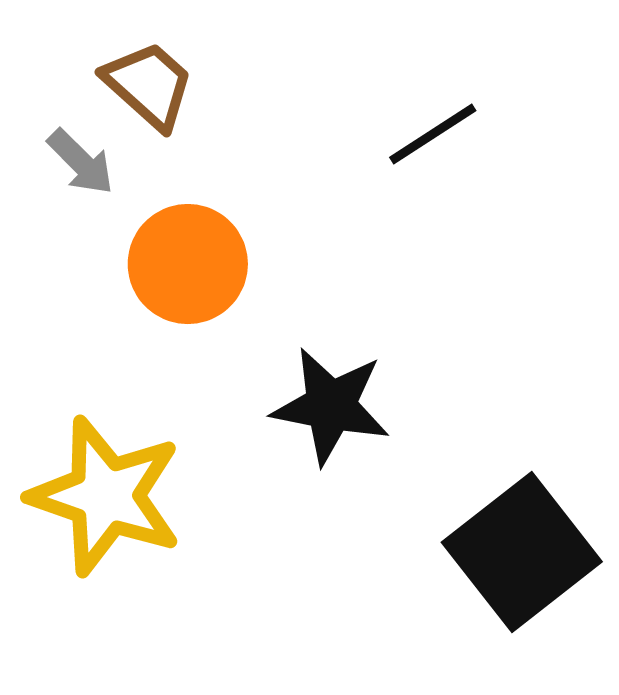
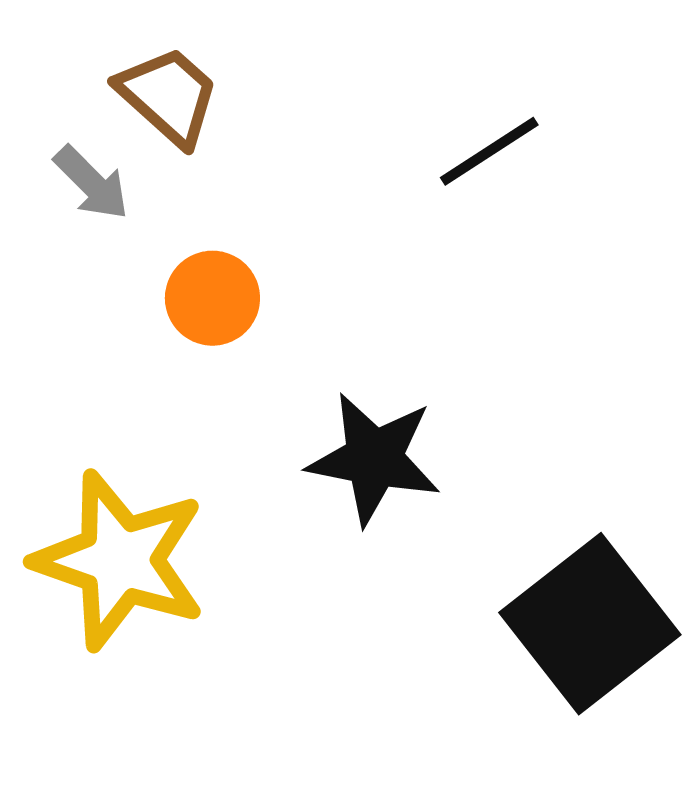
orange circle: (188, 264) -> (212, 298), size x0.7

